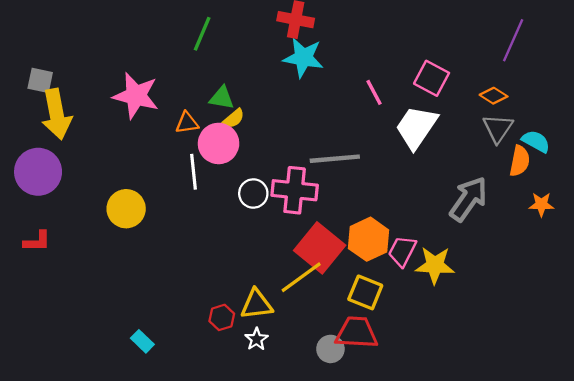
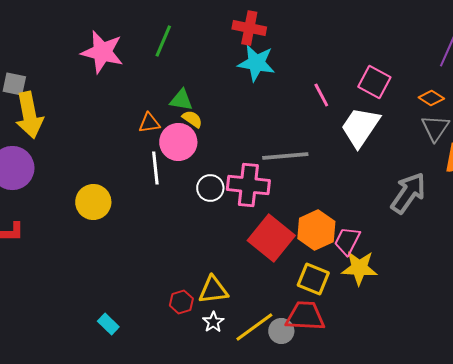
pink star: (136, 96) -> (102, 52), moved
yellow semicircle: (234, 118) -> (192, 119), turned -105
yellow star: (435, 265) -> (359, 268), moved
yellow line: (301, 277) -> (254, 327), moved

